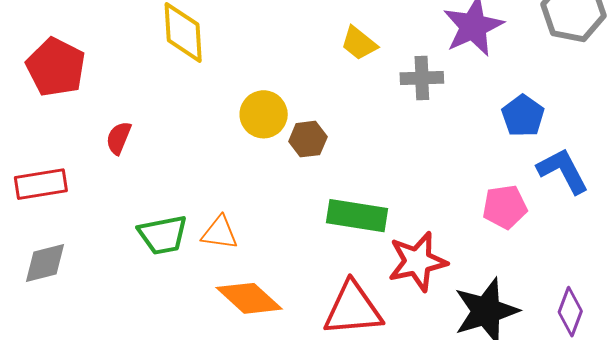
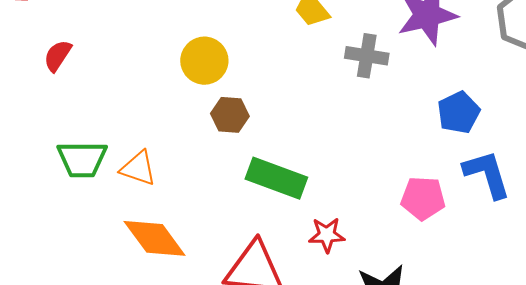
brown hexagon: (308, 139) -> (230, 115), moved
red star: (417, 262) -> (327, 235), size x0.6

